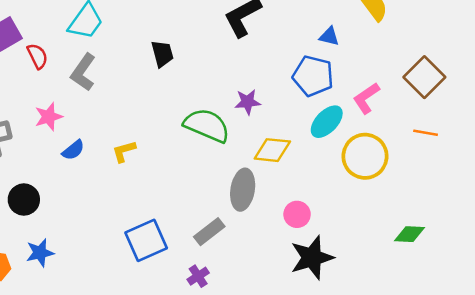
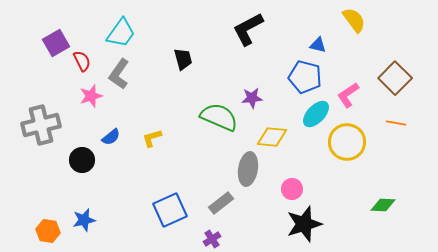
pink star: (49, 117) -> (91, 96), moved
black circle: (24, 200) -> (82, 160), moved

